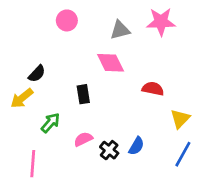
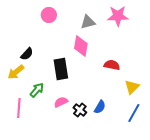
pink diamond: (111, 63) -> (81, 46), turned 35
black rectangle: (83, 94) -> (61, 69), size x1.5
pink line: (33, 164) -> (19, 108), moved

